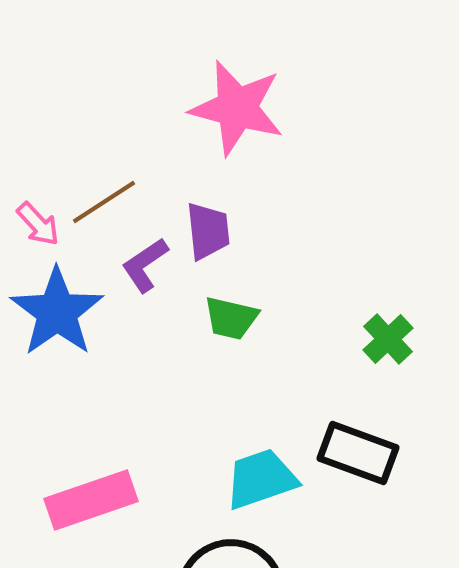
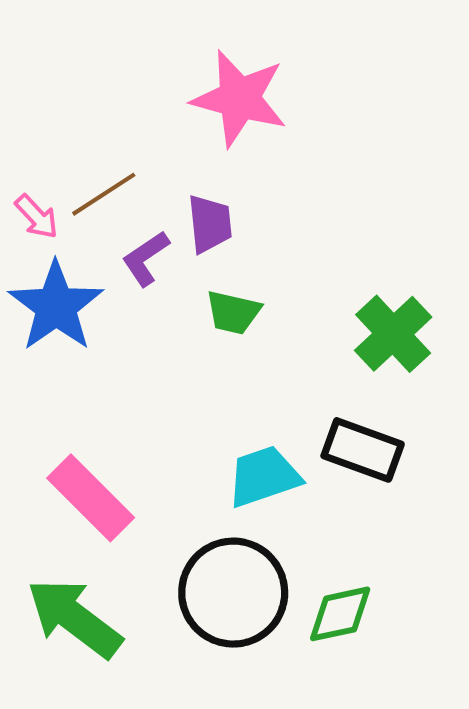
green cross: (388, 339) -> (393, 334), size x1.5
pink rectangle: (91, 500) -> (91, 498), turned 64

